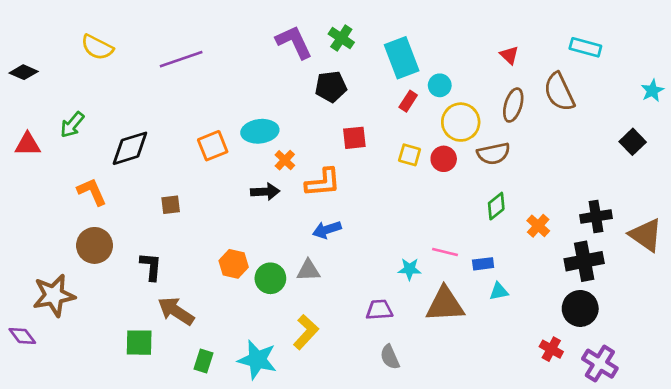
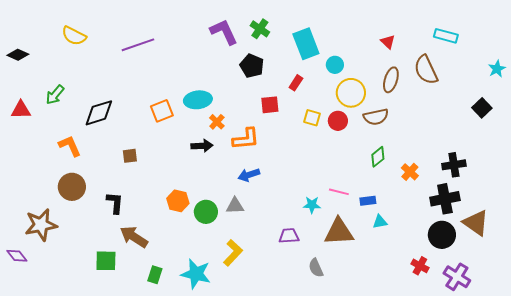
black pentagon: (331, 87) -> (252, 66), turned 30
red rectangle: (408, 101) -> (296, 83), moved
brown triangle: (646, 235) -> (476, 223), moved
gray semicircle: (390, 357) -> (316, 268), moved

